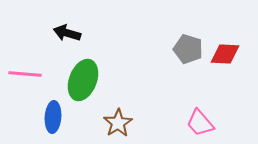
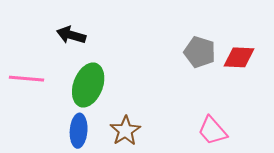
blue ellipse: (53, 117) -> (79, 131), moved

